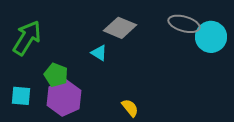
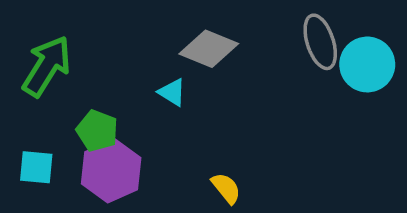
gray ellipse: (184, 24) -> (320, 42), turned 56

